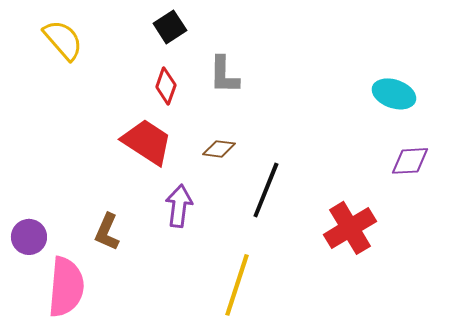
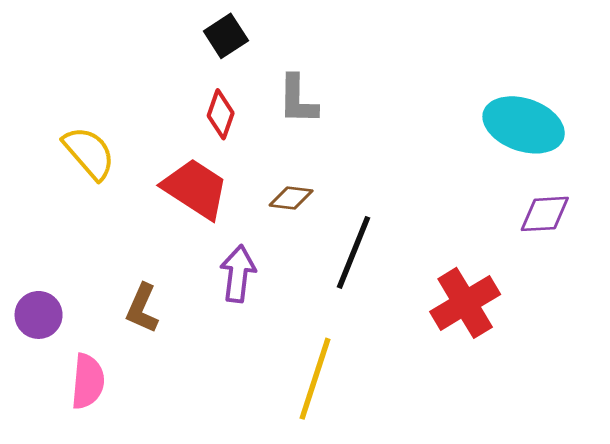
yellow semicircle: (63, 40) -> (89, 153), moved
cyan ellipse: (394, 94) -> (524, 125), size x1.4
pink semicircle: (66, 287) -> (88, 381), size x0.7

